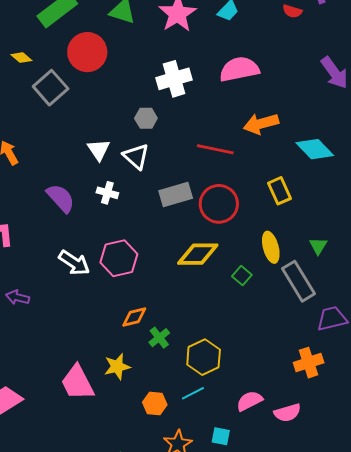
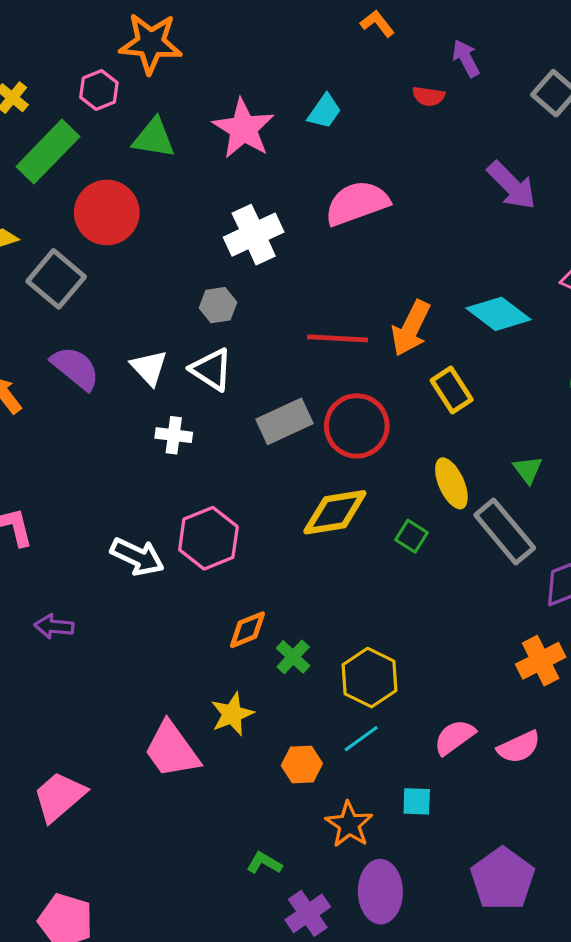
orange arrow: (261, 124) -> (411, 328), moved, turned -40
purple semicircle: (61, 198) -> (75, 368), moved

